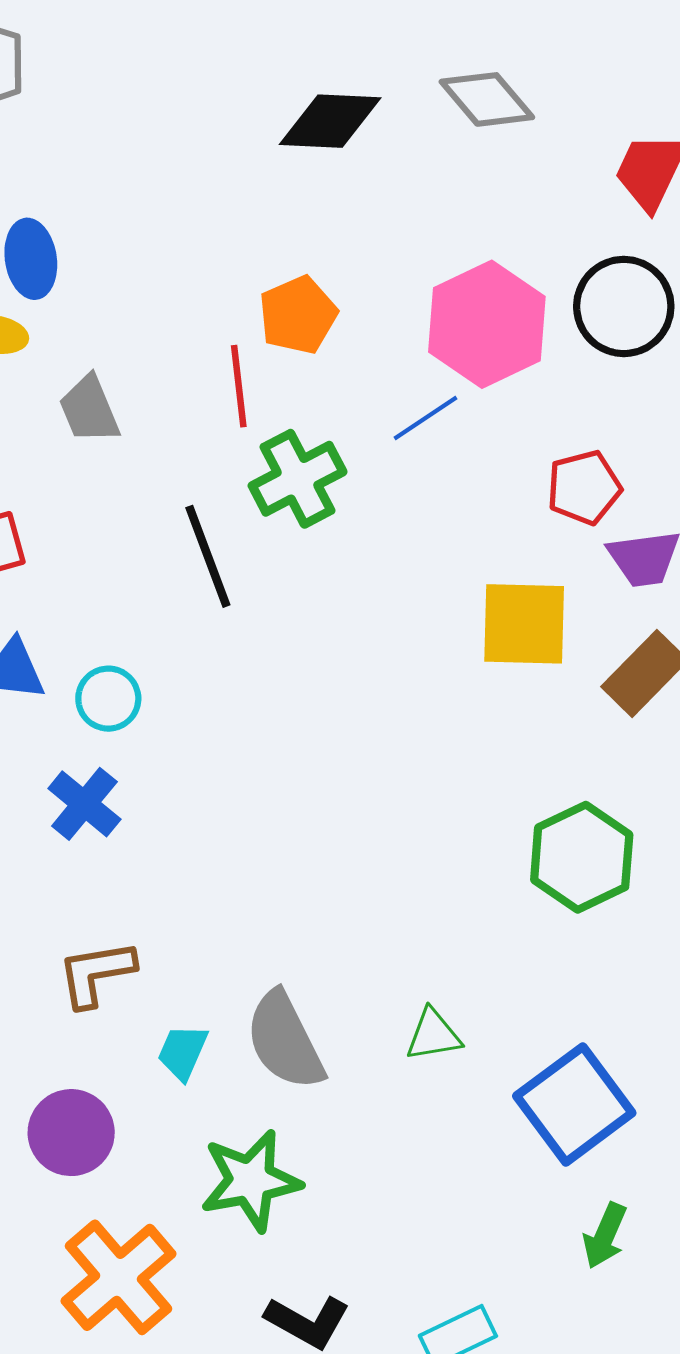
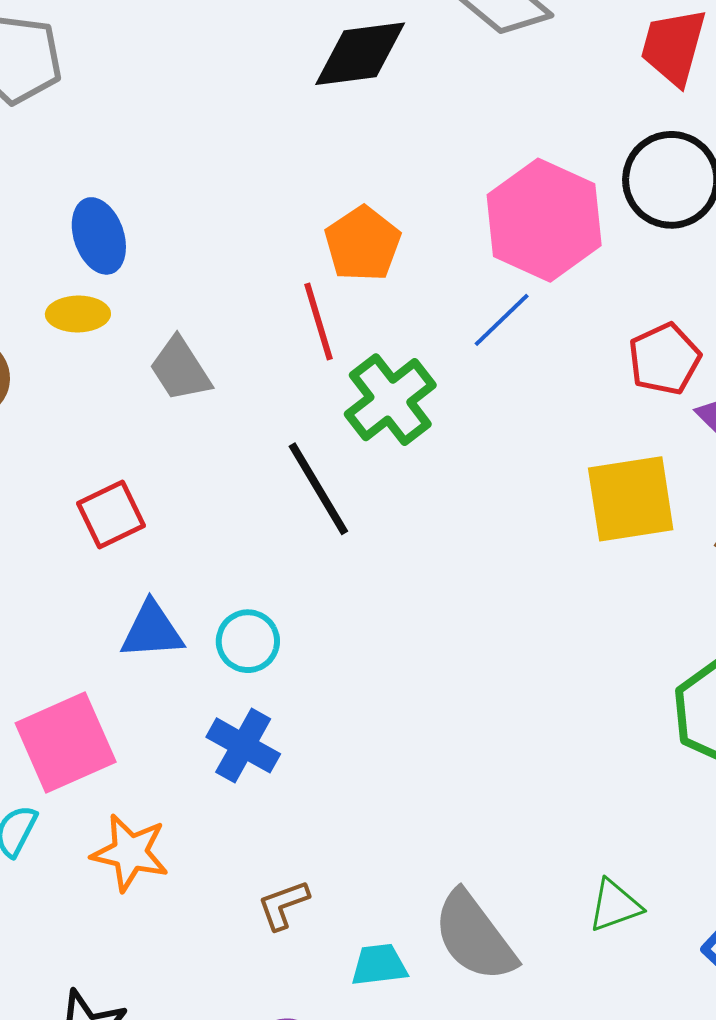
brown L-shape: (96, 973) -> (283, 905), size x0.7
cyan trapezoid: (183, 1052) -> (379, 965), turned 70

